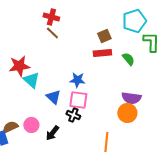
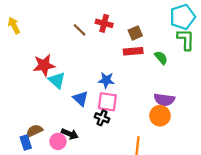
red cross: (51, 17) -> (104, 23), moved
cyan pentagon: (134, 21) -> (183, 17), moved
pink circle: (31, 125) -> (58, 141), moved
black arrow: (52, 133) -> (70, 134), moved, turned -105

